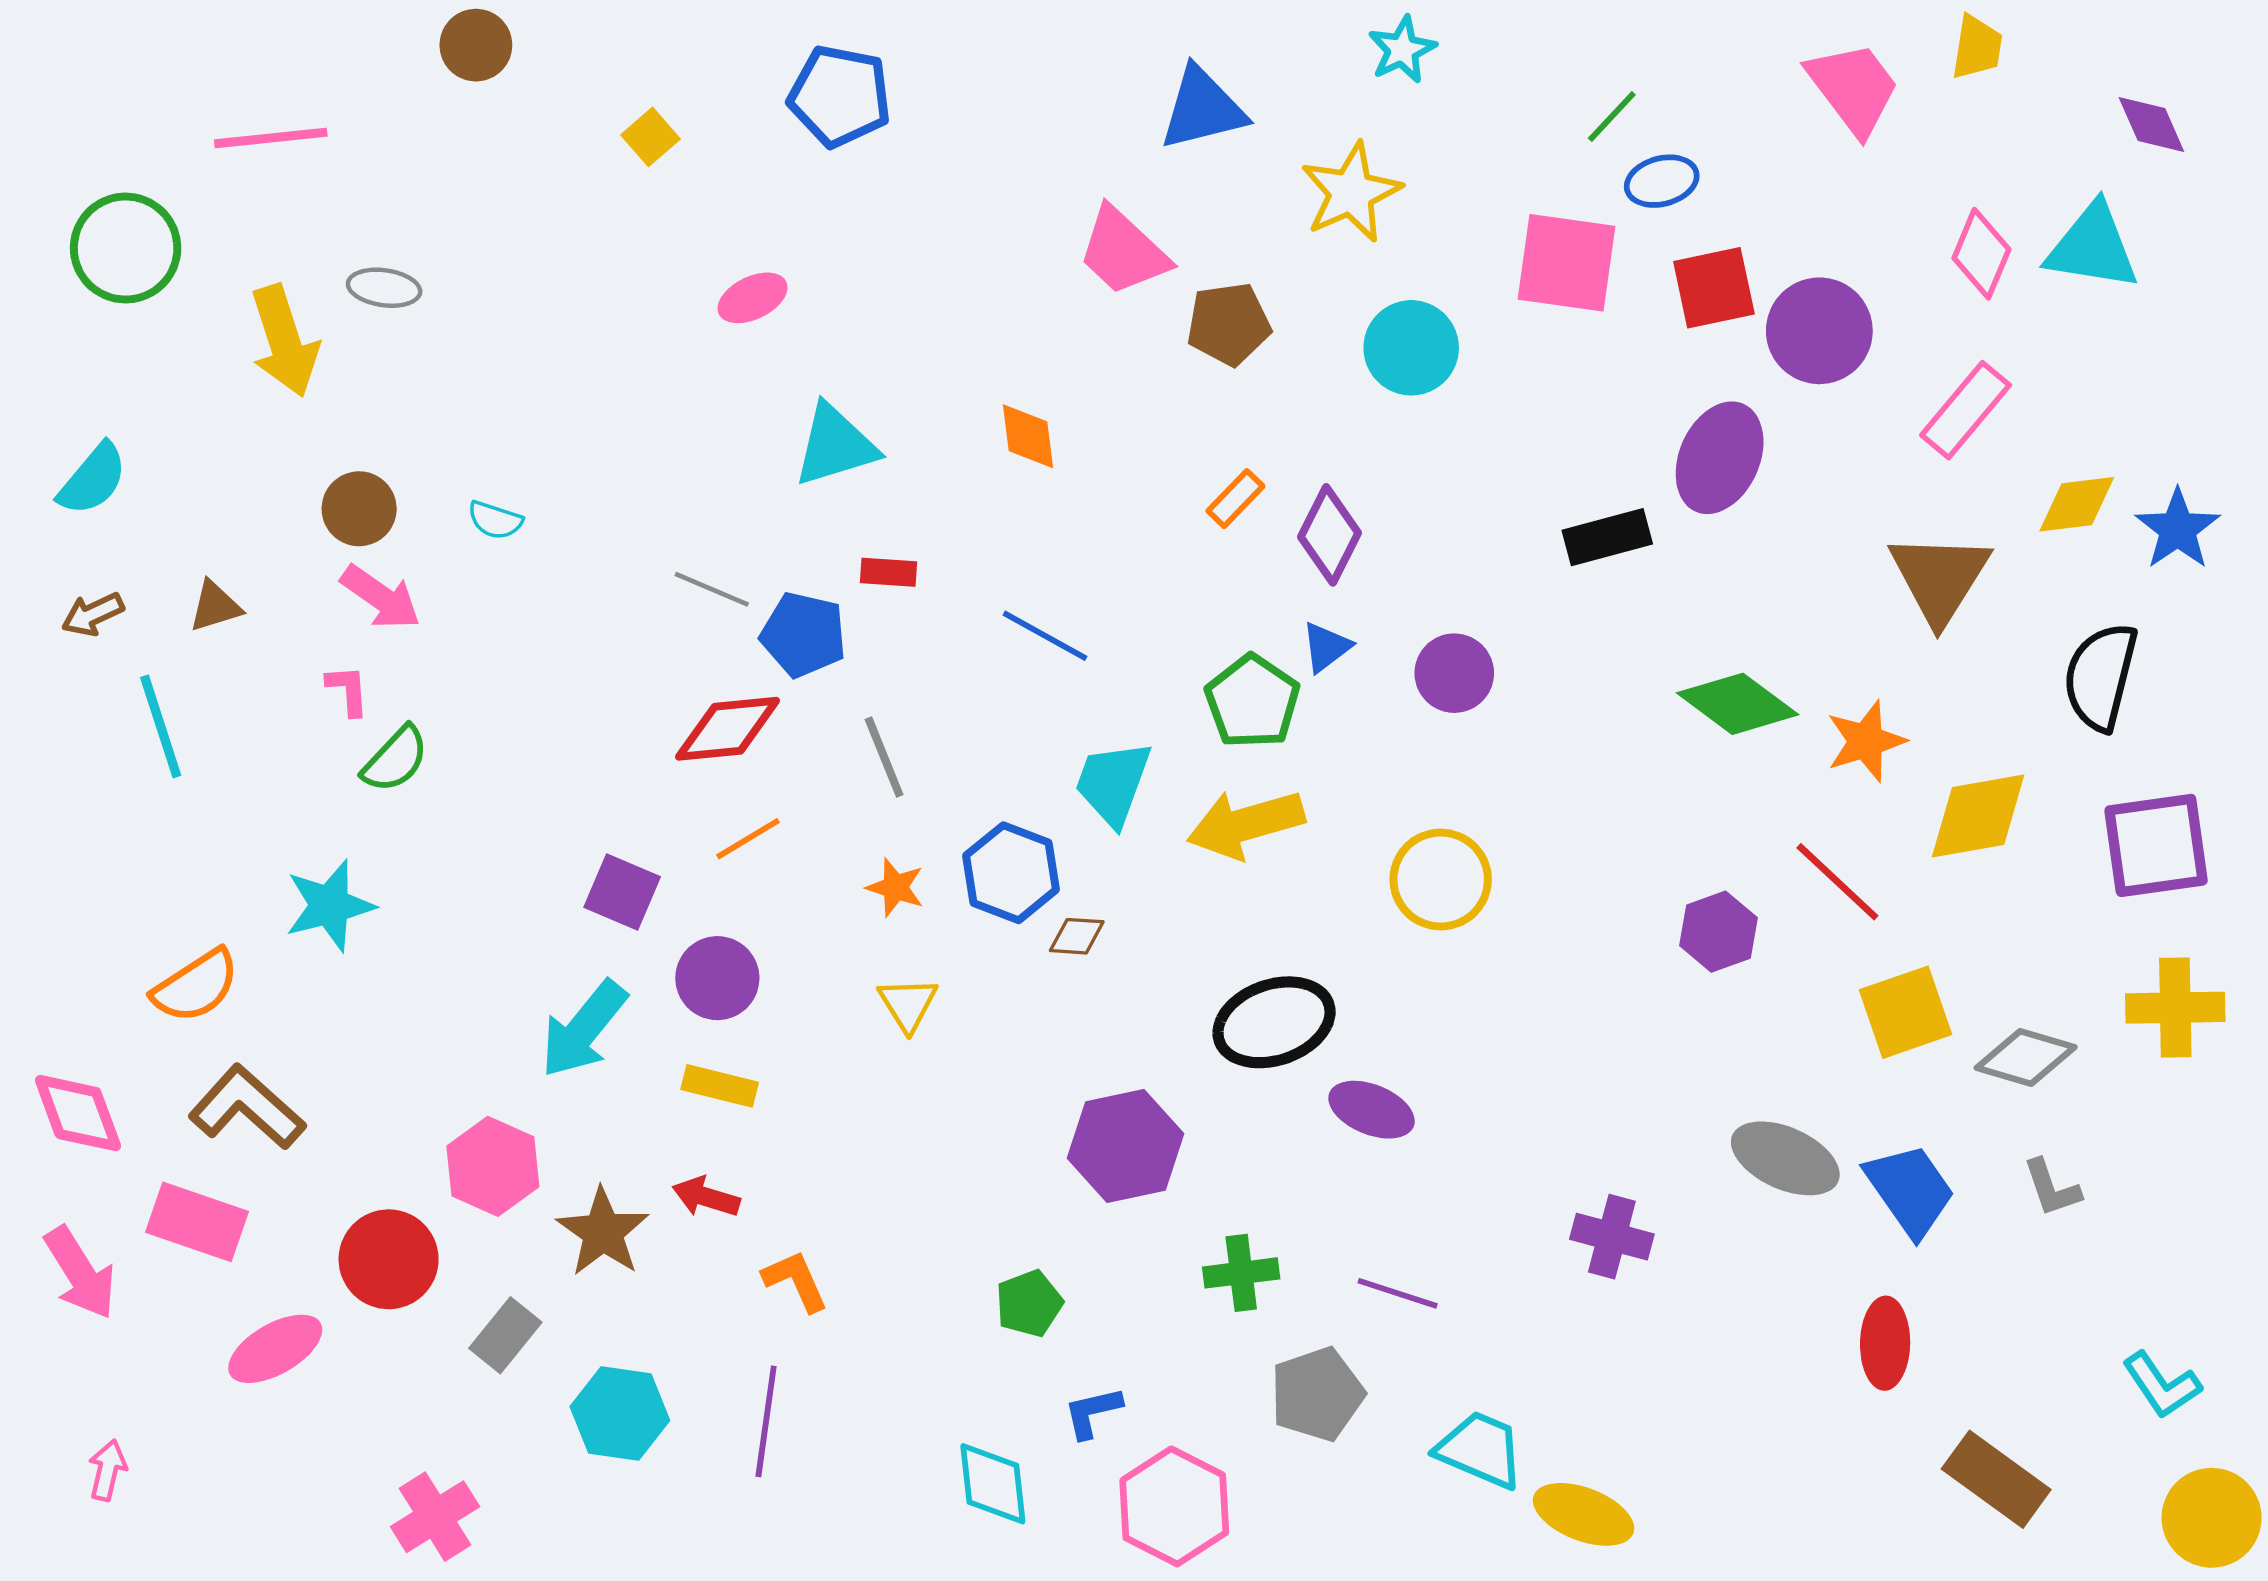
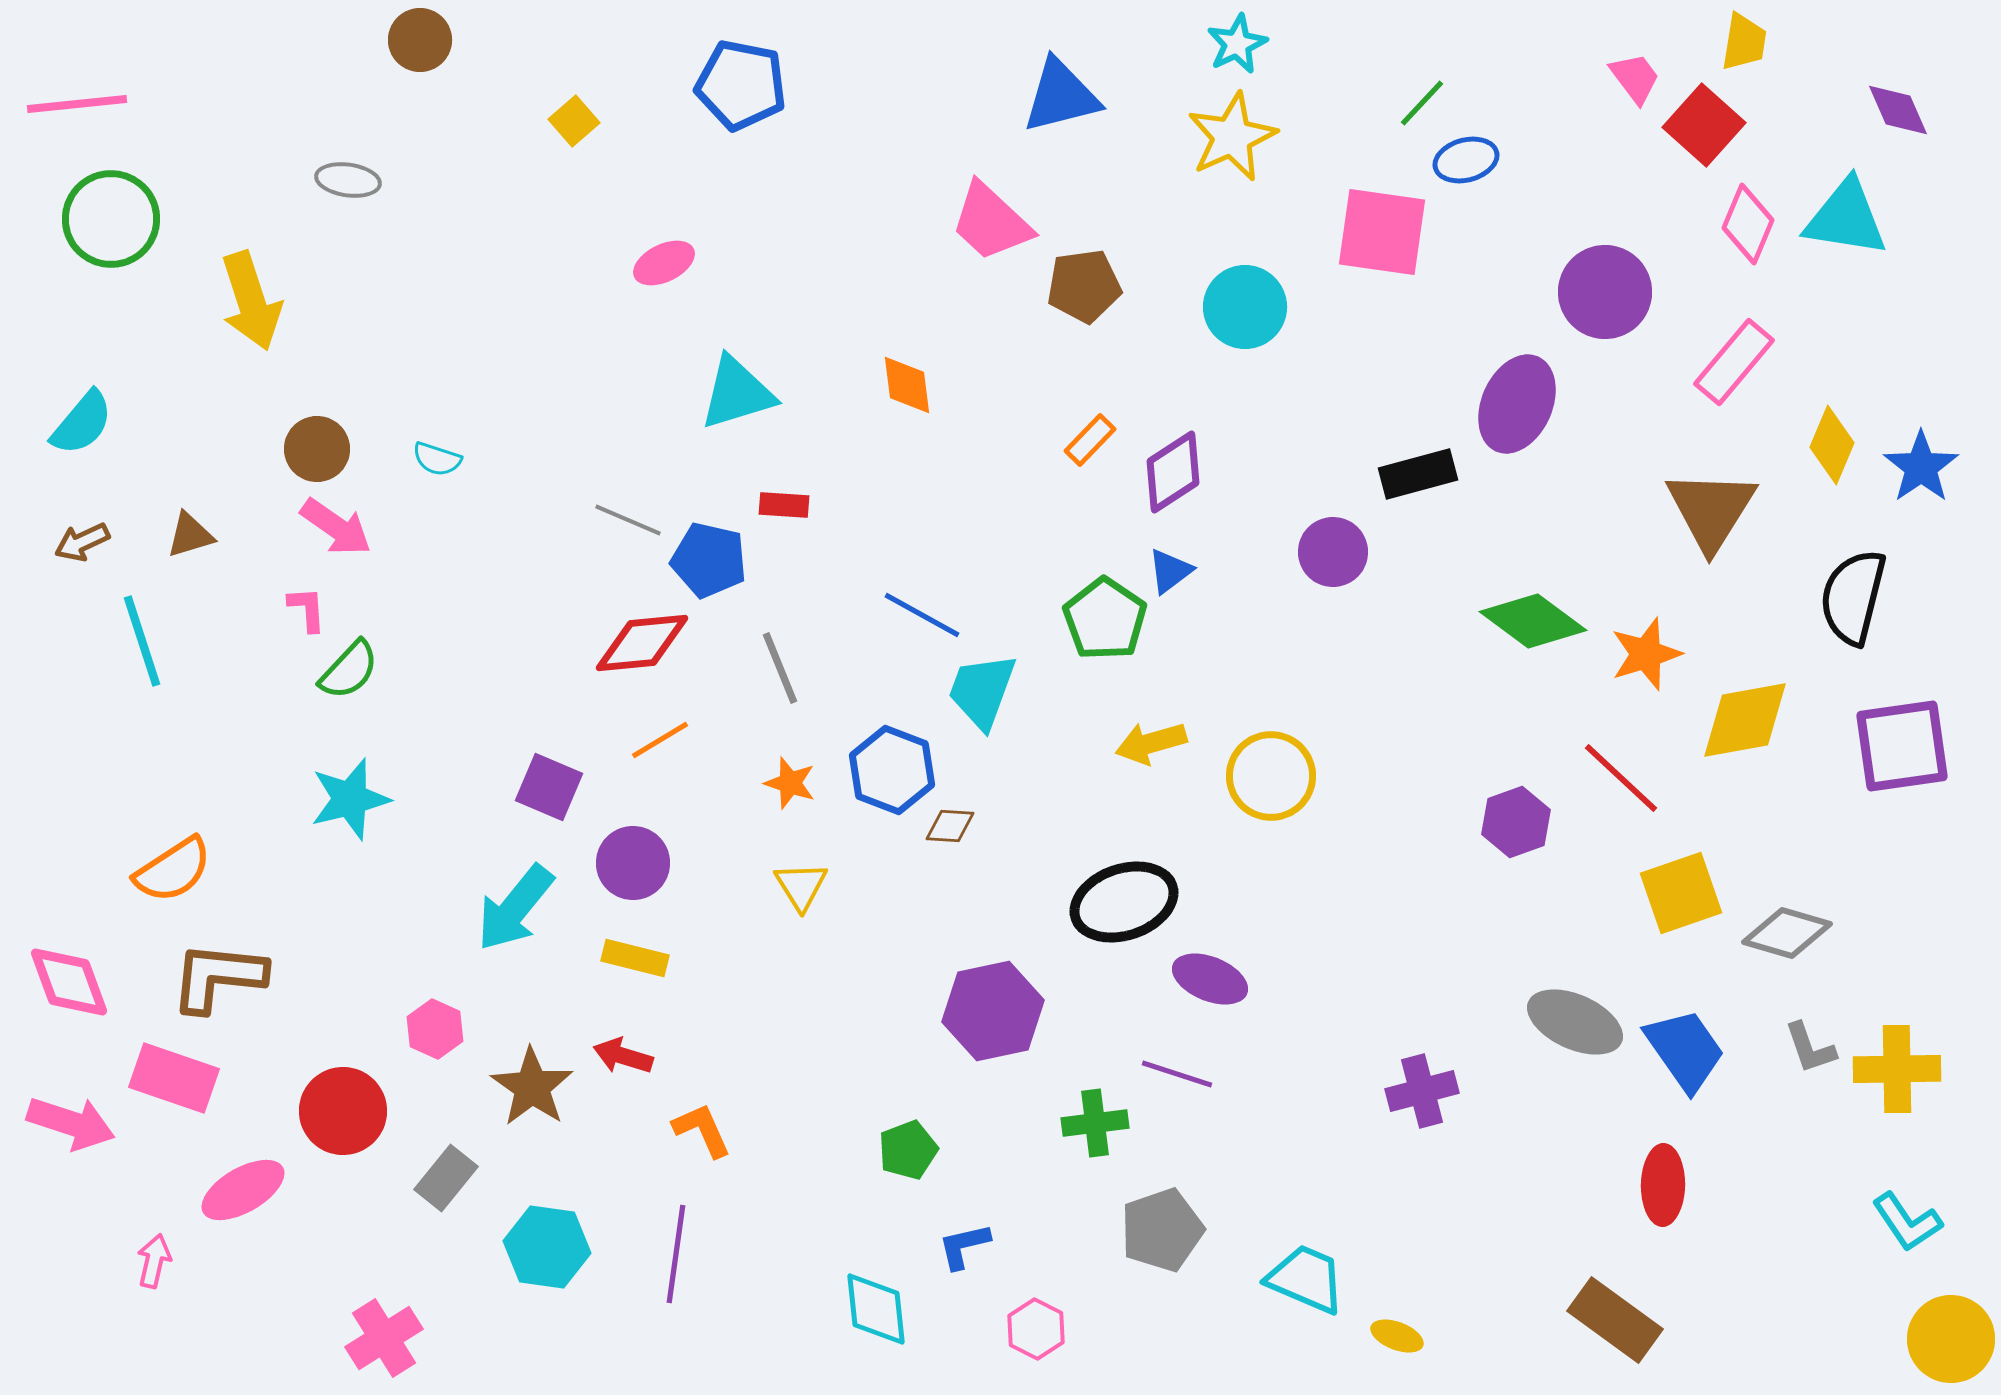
pink trapezoid: (1853, 88) -> (1635, 78), size x0.6
pink line: (271, 138) -> (77, 104), moved
yellow star: (1351, 192) -> (1232, 137), moved
gray ellipse: (384, 288) -> (348, 180), moved
red square: (1714, 288) -> (1704, 125), moved, turned -36
yellow diamond: (2077, 504) -> (1832, 445), turned -60
purple diamond: (1330, 535) -> (1173, 472), turned 30
blue line: (1045, 636) -> (922, 615), moved
purple circle: (1454, 673) -> (1333, 552), moved
yellow arrow: (1246, 824) -> (1151, 743), moved, size x0.7
cyan star: (330, 906) -> (350, 799), moved
yellow cross: (2175, 1008) -> (1897, 1069), moved
brown L-shape: (247, 1107) -> (218, 977), turned -36
pink hexagon: (493, 1166) -> (435, 1029), size x0.7
purple cross: (1612, 1237) -> (1422, 1091), turned -30
pink arrow: (80, 1273) -> (71, 1123), turned -40
purple line: (1398, 1293) -> (1177, 1074), moved
pink arrow: (107, 1470) -> (154, 1261), moved
brown rectangle: (1996, 1479) -> (1615, 1320), moved
pink hexagon: (1174, 1506) -> (1036, 1329), size x0.6
yellow ellipse: (1584, 1514) -> (1397, 1336), size x0.6

